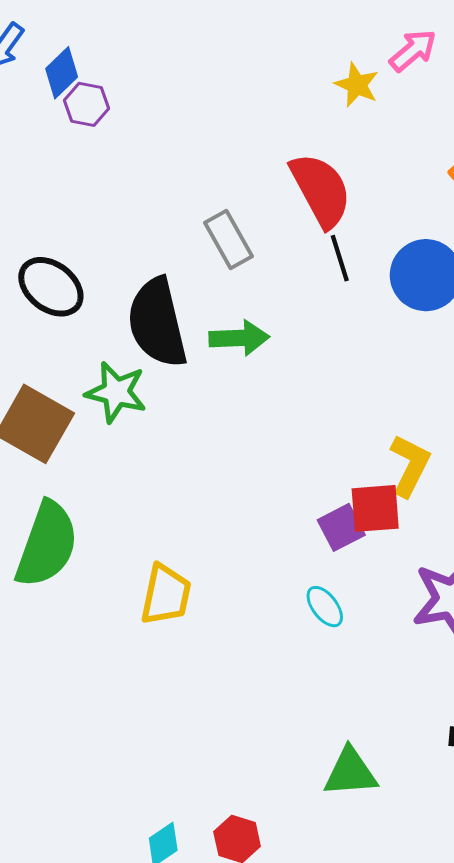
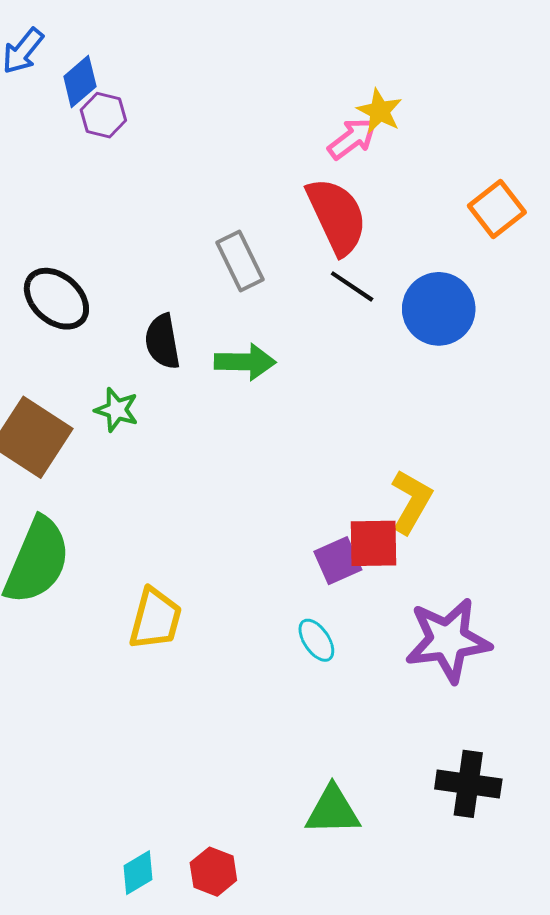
pink arrow: (413, 51) -> (352, 139), moved
black line: (340, 258) -> (352, 286), turned -42
black semicircle: (157, 323) -> (162, 342), size x0.6
green star: (116, 392) -> (117, 410), size x0.7

